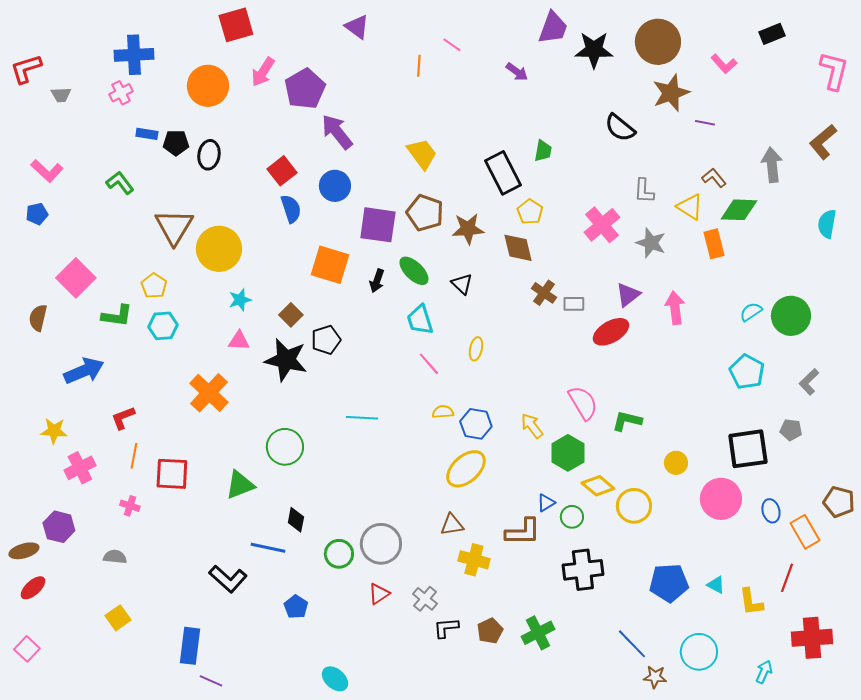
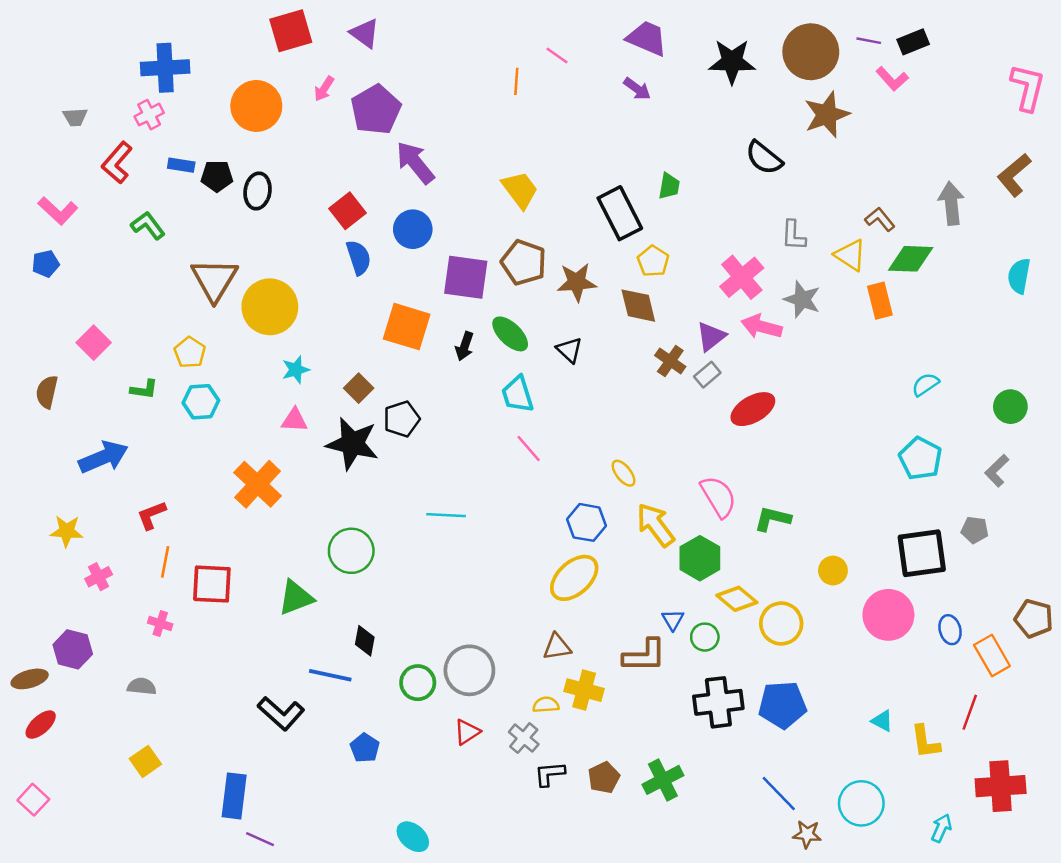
purple triangle: (357, 27) -> (365, 33), moved
purple trapezoid: (553, 28) -> (647, 38), moved, turned -87
black rectangle: (772, 34) -> (913, 42), moved
red L-shape: (26, 69) -> (117, 163), moved, turned -32
pink arrow: (263, 72) -> (324, 89), size x0.7
purple line: (705, 123) -> (869, 41), moved
pink square: (76, 278) -> (94, 343), size x0.7
purple triangle: (628, 295) -> (711, 336), moved
gray rectangle: (574, 304) -> (707, 375), turned -40
pink arrow: (675, 308) -> (762, 327), moved, turned -68
green L-shape: (117, 316) -> (144, 389), size x0.7
green circle: (791, 316) -> (1010, 407), moved, size x0.7
yellow ellipse: (476, 349) -> (623, 473), moved, turned -50
yellow semicircle: (443, 412) -> (546, 705), moved
yellow arrow: (532, 426) -> (656, 525), size x1.4
pink cross: (80, 468) -> (99, 577), size x0.7
blue triangle: (546, 503) -> (673, 620), turned -30
blue pentagon: (669, 583) -> (782, 705), moved

